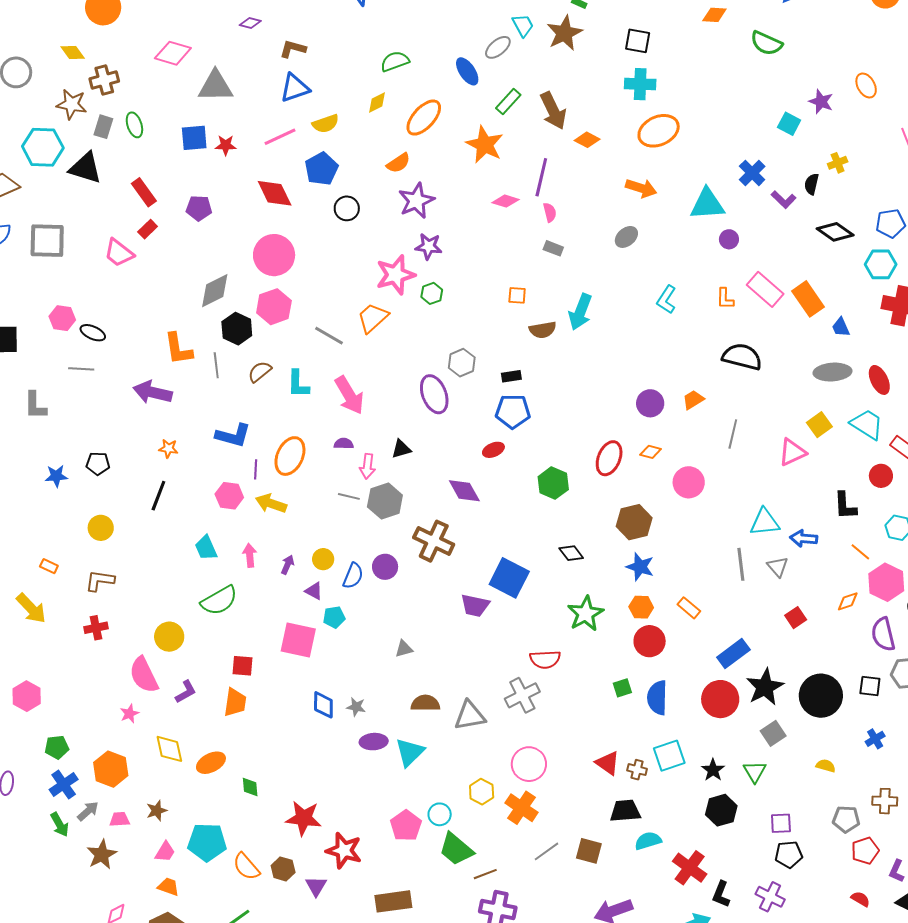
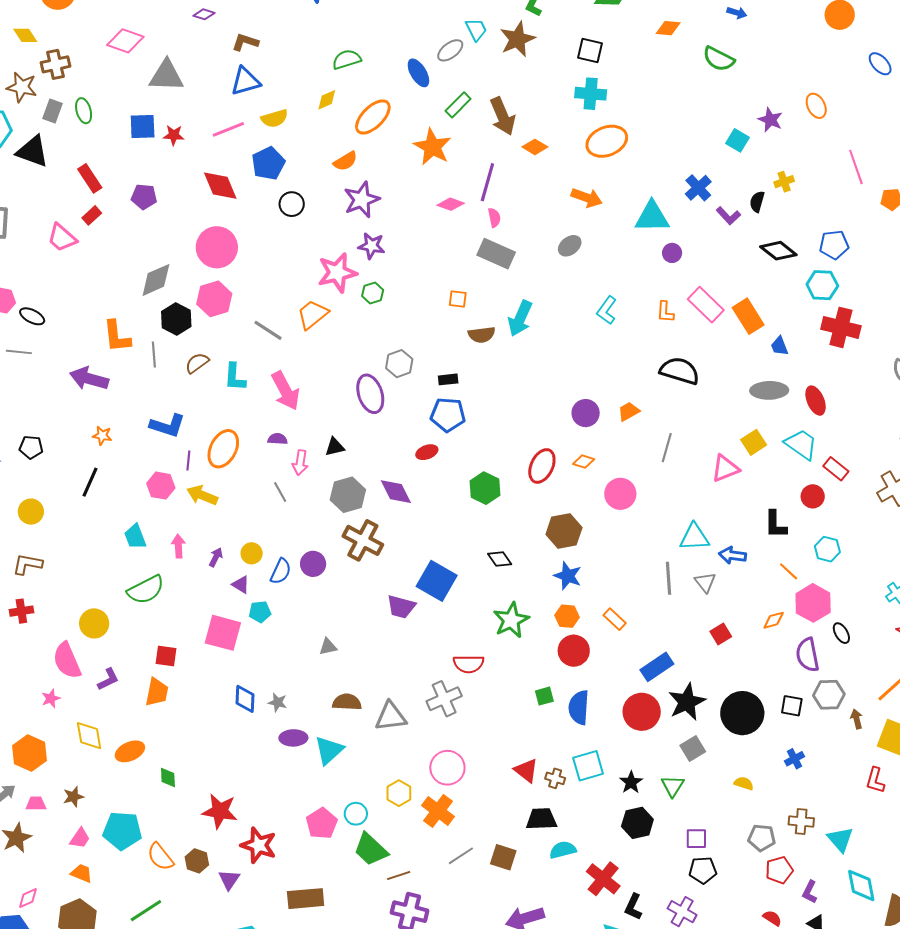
gray rectangle: (553, 248) -> (496, 254), size x1.8
gray line: (349, 496) -> (280, 492), turned 45
gray hexagon: (385, 501) -> (348, 495), moved

